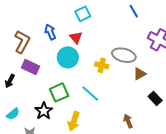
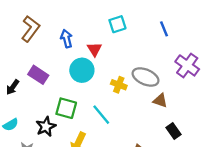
cyan square: (83, 14) -> (117, 24), moved
brown L-shape: (22, 42) -> (30, 29), moved
brown triangle: (140, 74) -> (160, 101), turned 40
green square: (59, 92) -> (66, 108), turned 30

